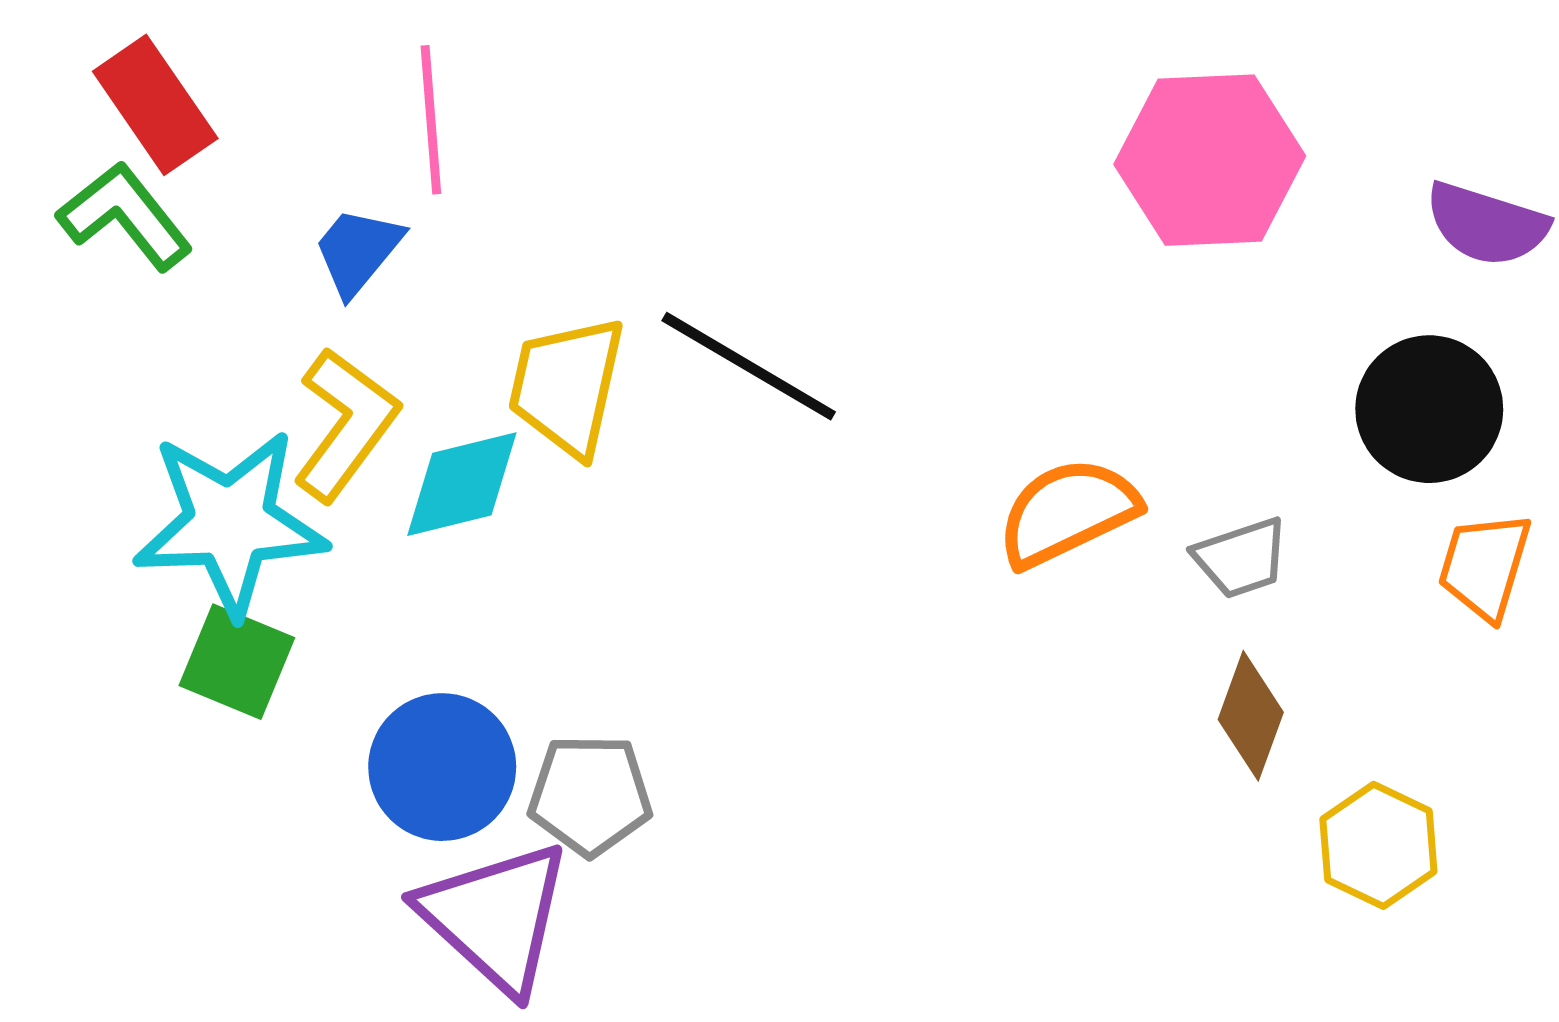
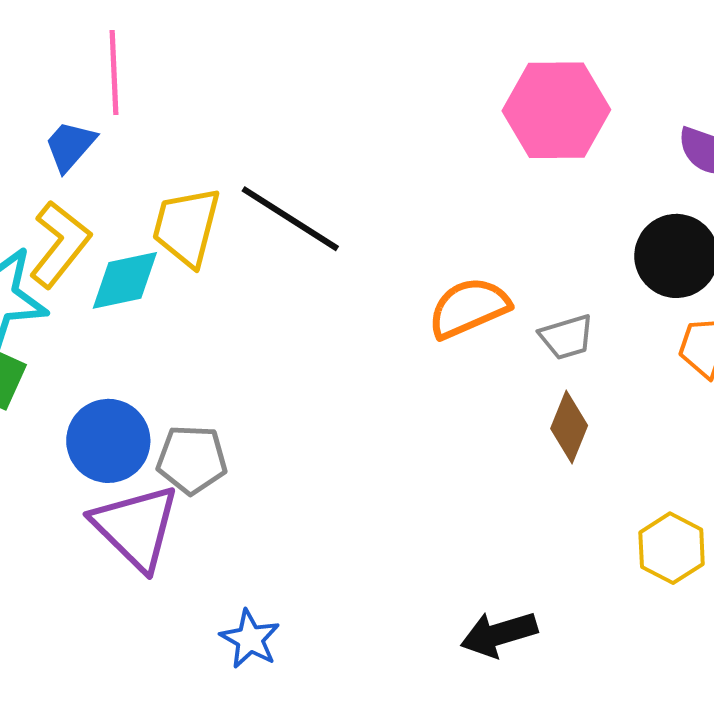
yellow hexagon: (1378, 845) -> (672, 548), moved

